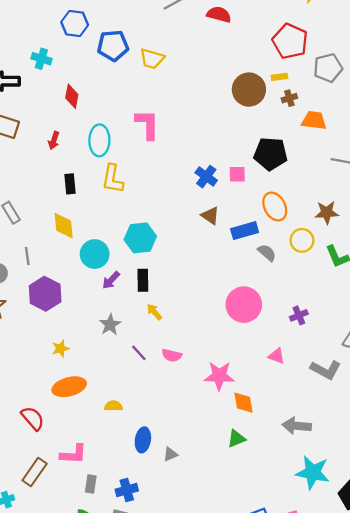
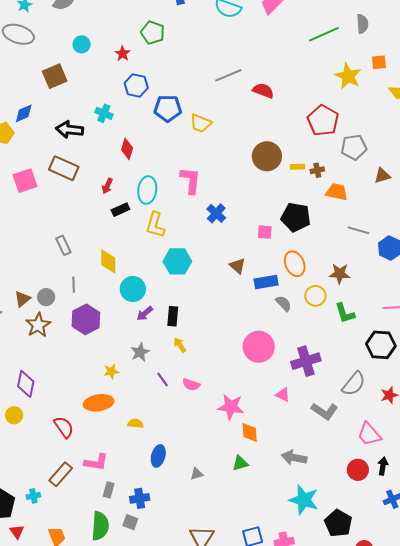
yellow rectangle: (279, 77) -> (298, 167), moved
brown circle: (249, 90) -> (267, 156), moved
blue cross: (206, 177) -> (216, 213), moved
black rectangle: (70, 184) -> (120, 210), moved, turned 66
cyan hexagon: (140, 238) -> (177, 261), moved
purple cross: (299, 315) -> (306, 361), size x1.8
yellow star: (61, 348) -> (111, 371), moved
gray triangle: (170, 454) -> (197, 474), moved

